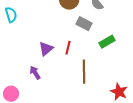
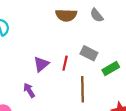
gray rectangle: (84, 24) -> (89, 53), moved
green rectangle: (107, 42) -> (111, 69), moved

